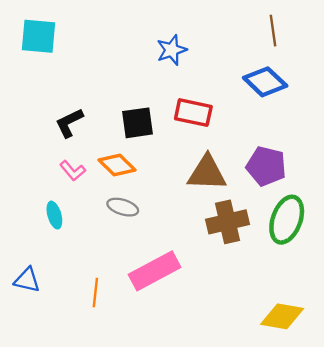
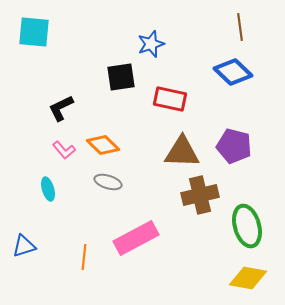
black square: (138, 123) -> (121, 77), moved
green ellipse: (287, 220) -> (247, 226), moved, turned -36
blue triangle: (27, 280) -> (24, 246), turned -30

